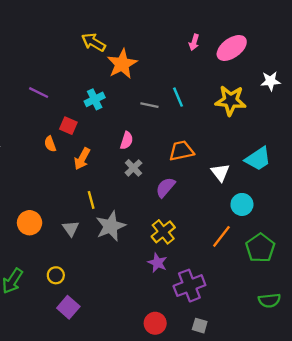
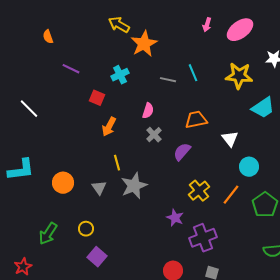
orange semicircle: (50, 144) -> (48, 37), moved
cyan trapezoid: (258, 159) -> (263, 108), moved
yellow cross: (163, 232) -> (199, 191), moved

